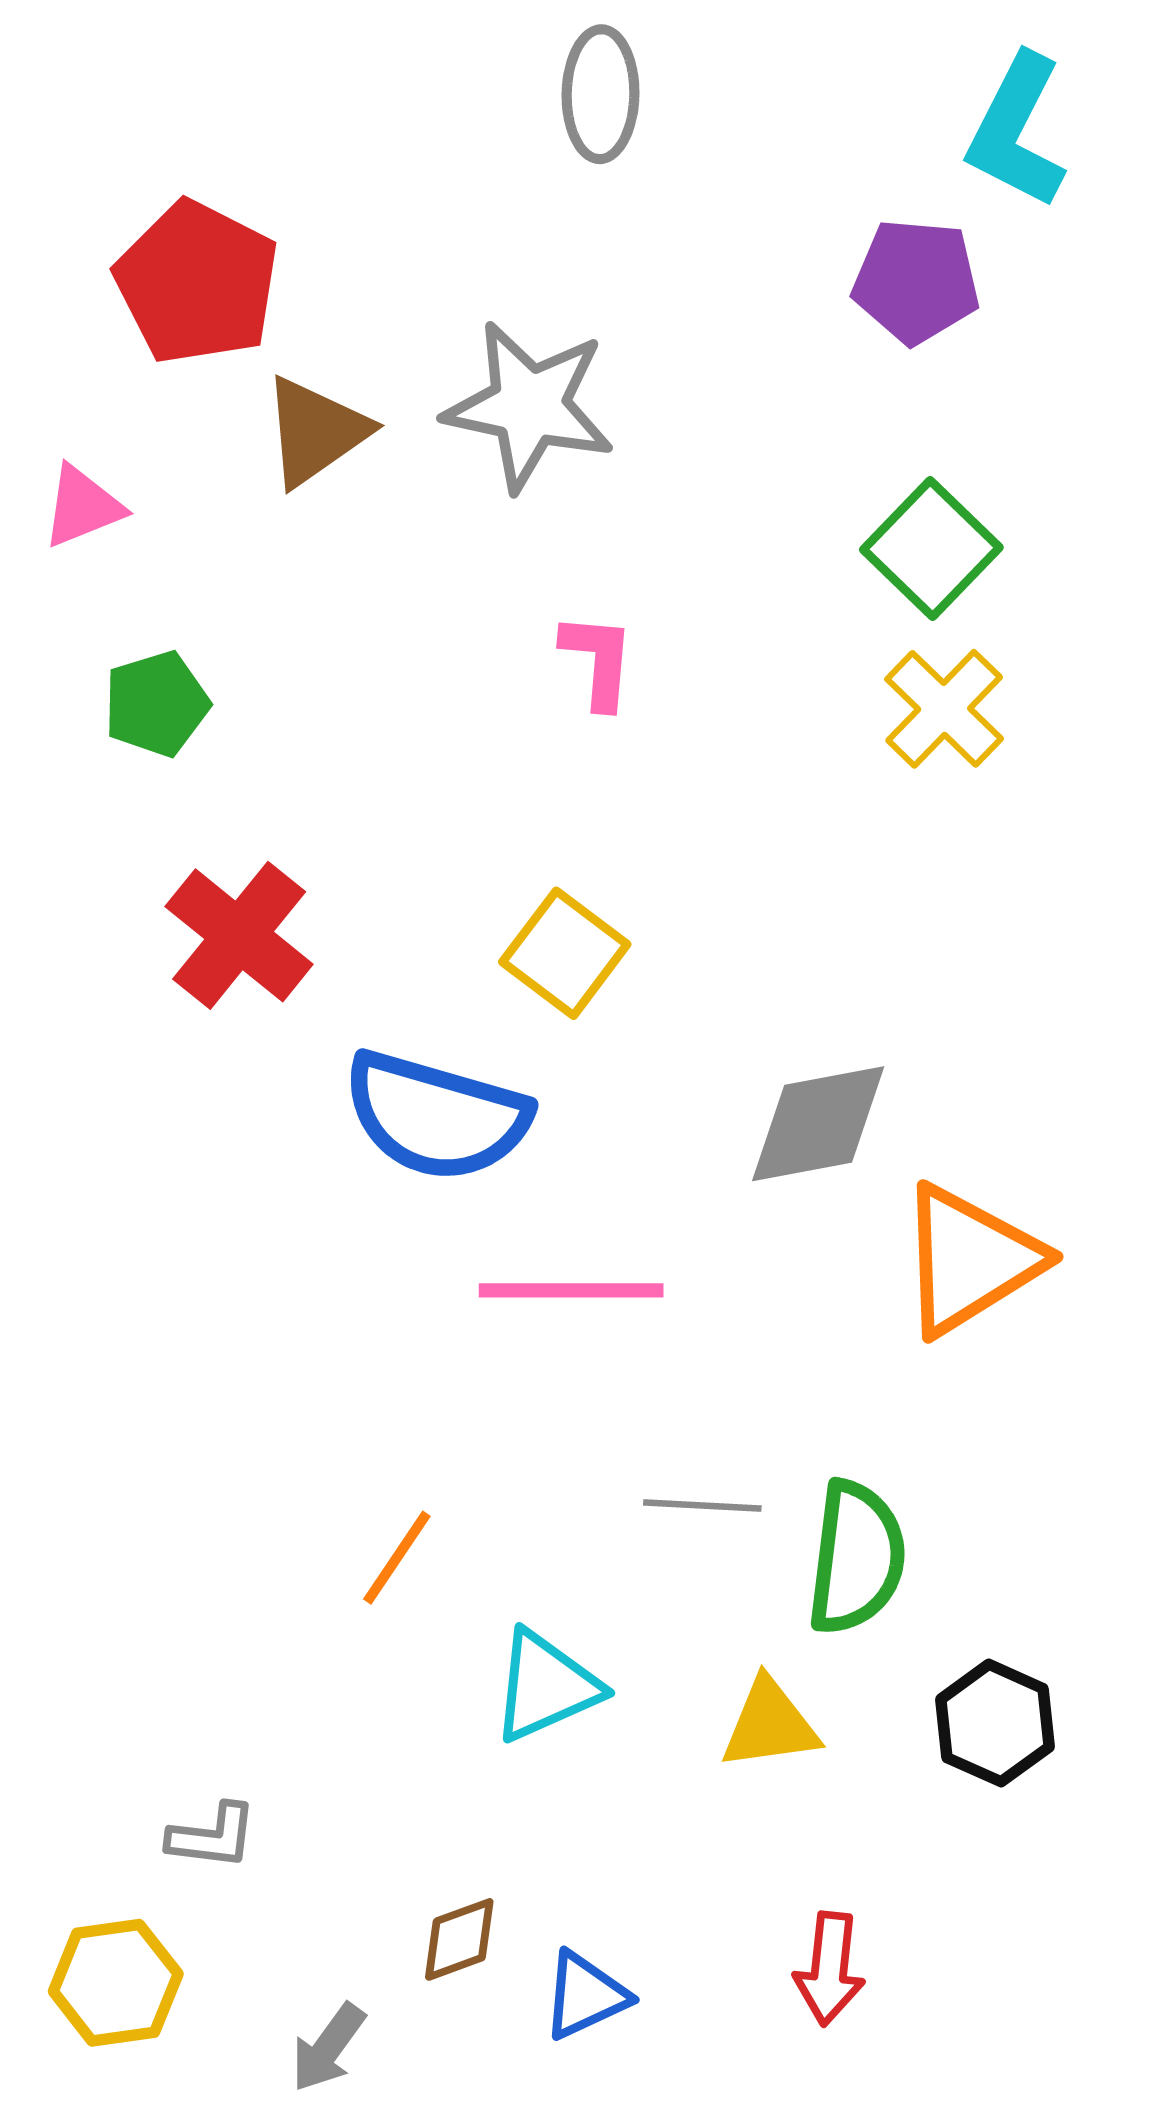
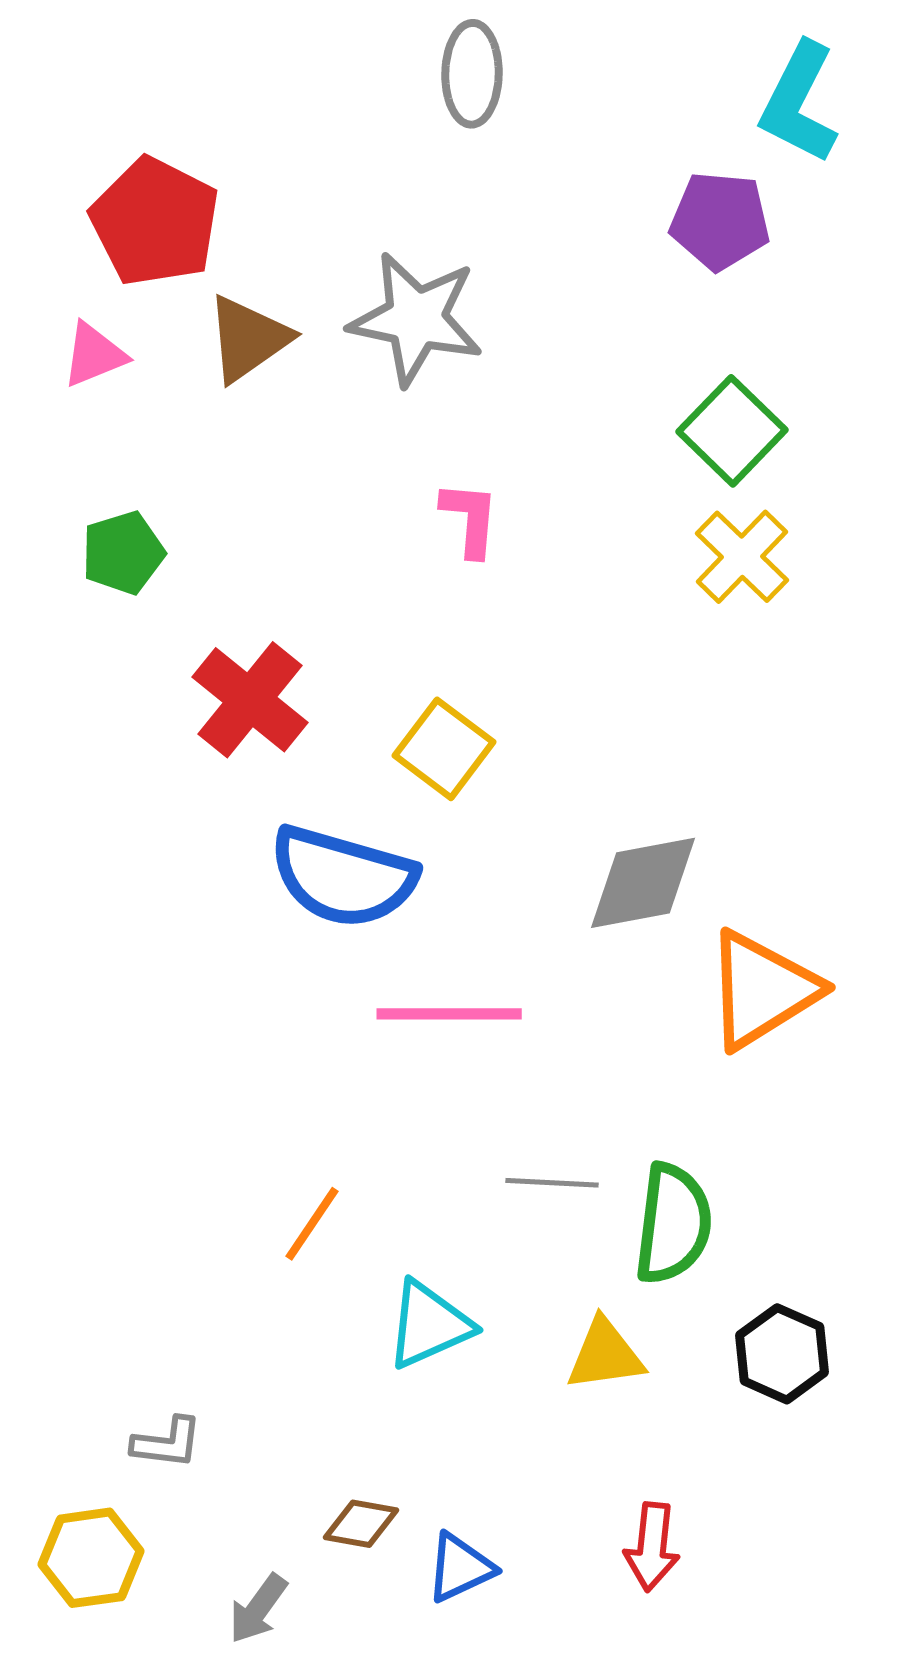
pink triangle: (83, 506) -> (94, 355), moved
red cross: (239, 935) -> (250, 700), moved
brown diamond: (459, 1939) -> (361, 1524), turned 30

